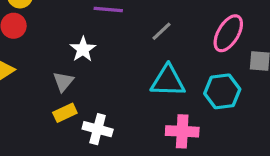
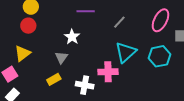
cyan triangle: (168, 81) -> (126, 52), turned -40
yellow rectangle: (65, 113) -> (54, 79), moved
pink cross: (182, 131) -> (108, 72), moved

